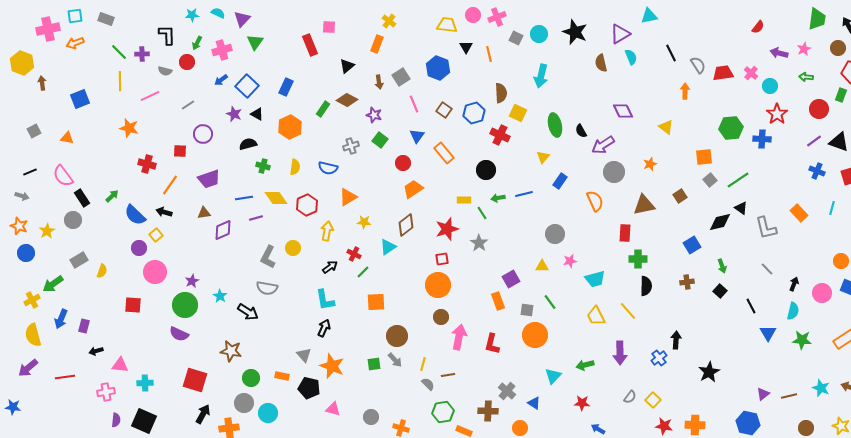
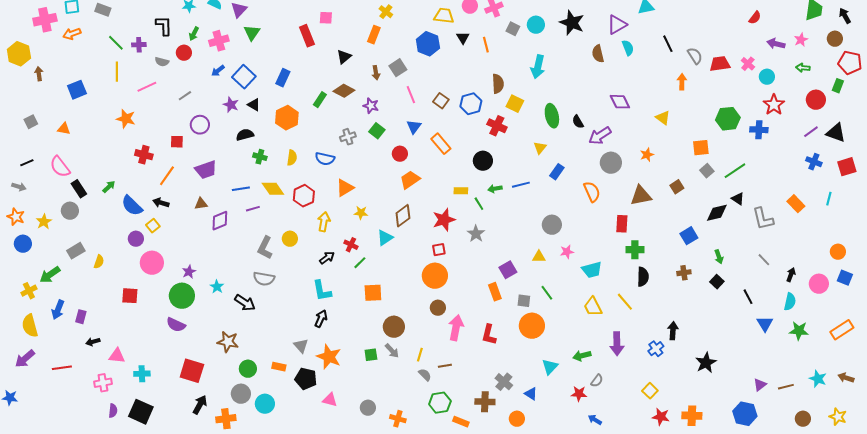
blue hexagon: (438, 68) -> (428, 44), moved
gray semicircle: (630, 397) -> (597, 381), moved

